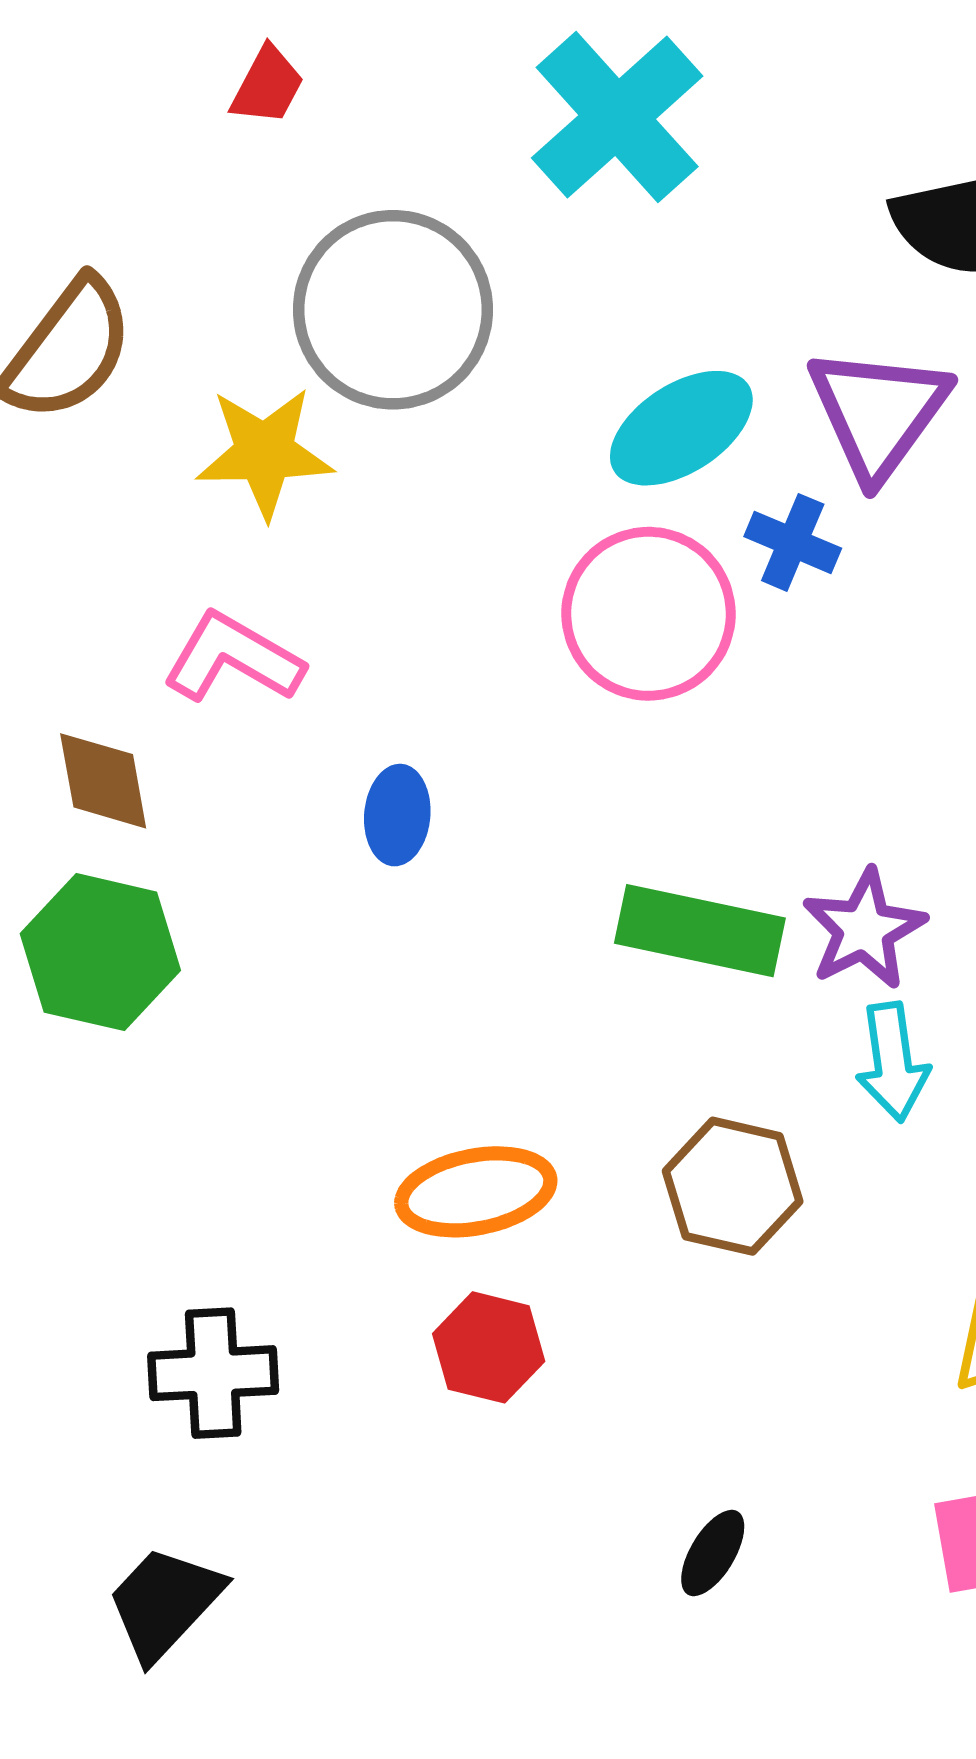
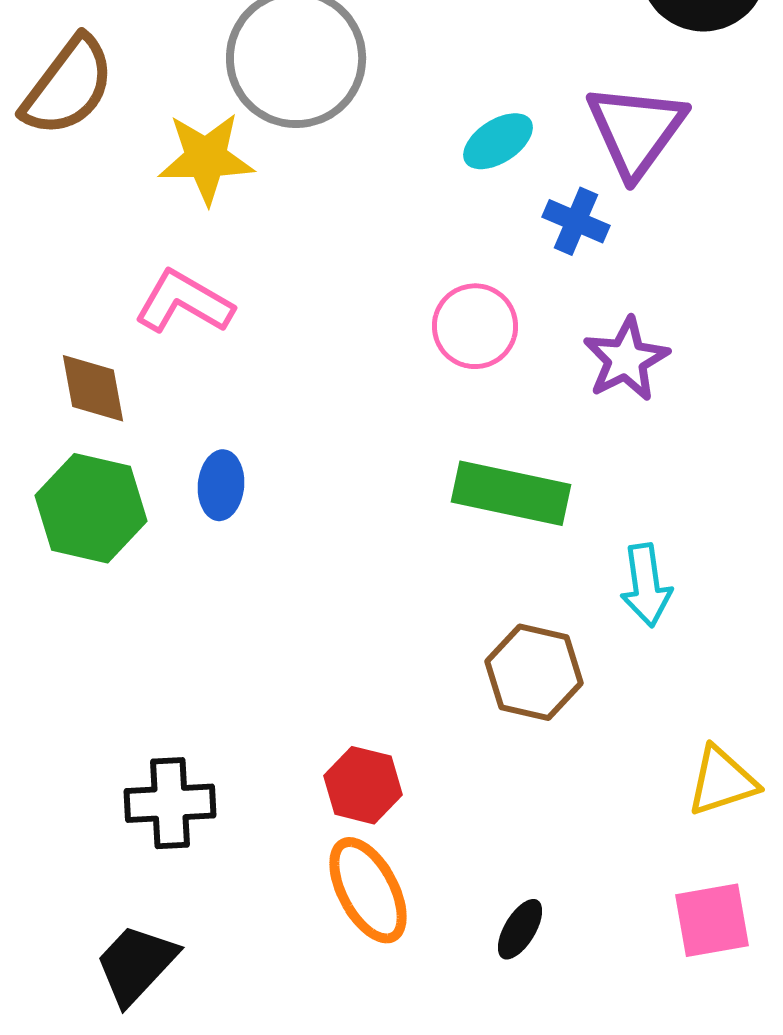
cyan ellipse: (681, 428) -> (498, 141), size x0.7
pink circle: (648, 614) -> (475, 326), moved, size x0.7
blue ellipse: (397, 815) -> (221, 485), moved
purple star: (864, 929) -> (626, 359), moved
orange ellipse: (476, 1192) -> (368, 890), moved, turned 73

